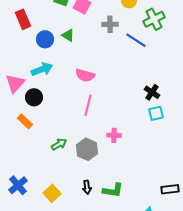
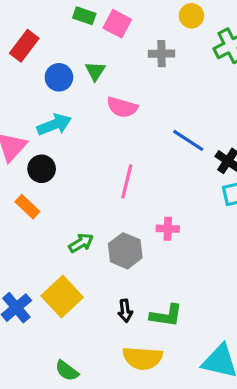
red rectangle: (23, 19) -> (24, 46), turned 60
green triangle: (68, 35) -> (95, 71), turned 32
blue line: (136, 40) -> (188, 140), moved
pink semicircle: (85, 75) -> (122, 107), moved
yellow square: (52, 193) -> (62, 297), moved, size x1.4

